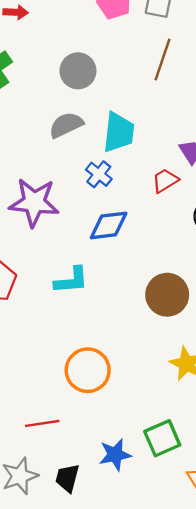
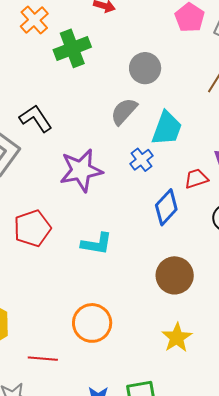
gray semicircle: (66, 125) -> (124, 111), turned -36
purple star: (34, 202) -> (81, 170), turned -30
blue diamond: (109, 225) -> (166, 207), moved, turned -54

